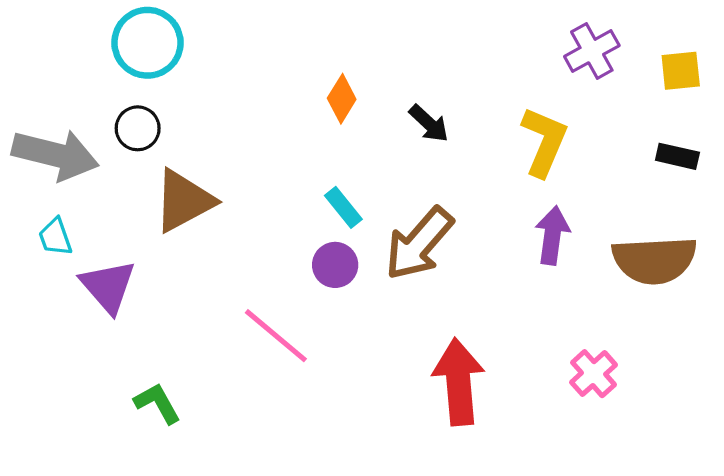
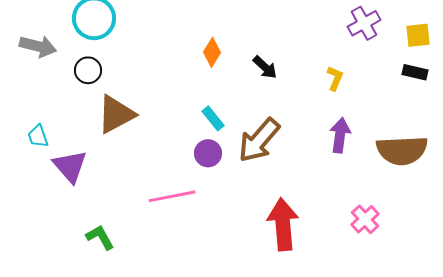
yellow L-shape: (544, 142) -> (335, 78), size x0.6
gray arrow: (55, 155) -> (38, 46), moved, size x0.7
black rectangle: (677, 156) -> (415, 72), moved
pink line: (276, 336) -> (172, 196), turned -51

